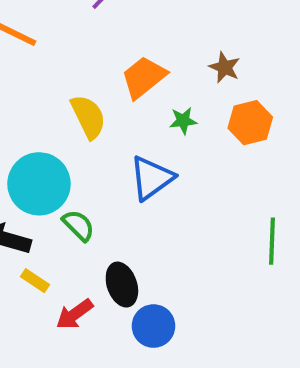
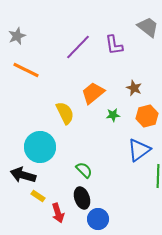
blue triangle: (152, 178) -> (139, 150), moved
green semicircle: (78, 225) -> (84, 170), moved
red arrow: (75, 314) -> (58, 213), turned -72

